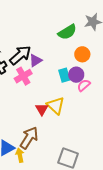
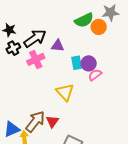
orange circle: (82, 54) -> (99, 27), moved
purple triangle: (36, 60) -> (58, 46), moved, turned 32
red triangle: (42, 109) -> (52, 121), moved

